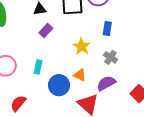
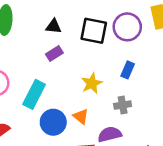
gray cross: (110, 57) -> (123, 105), turned 32
cyan rectangle: (38, 67) -> (34, 94), size x1.6

